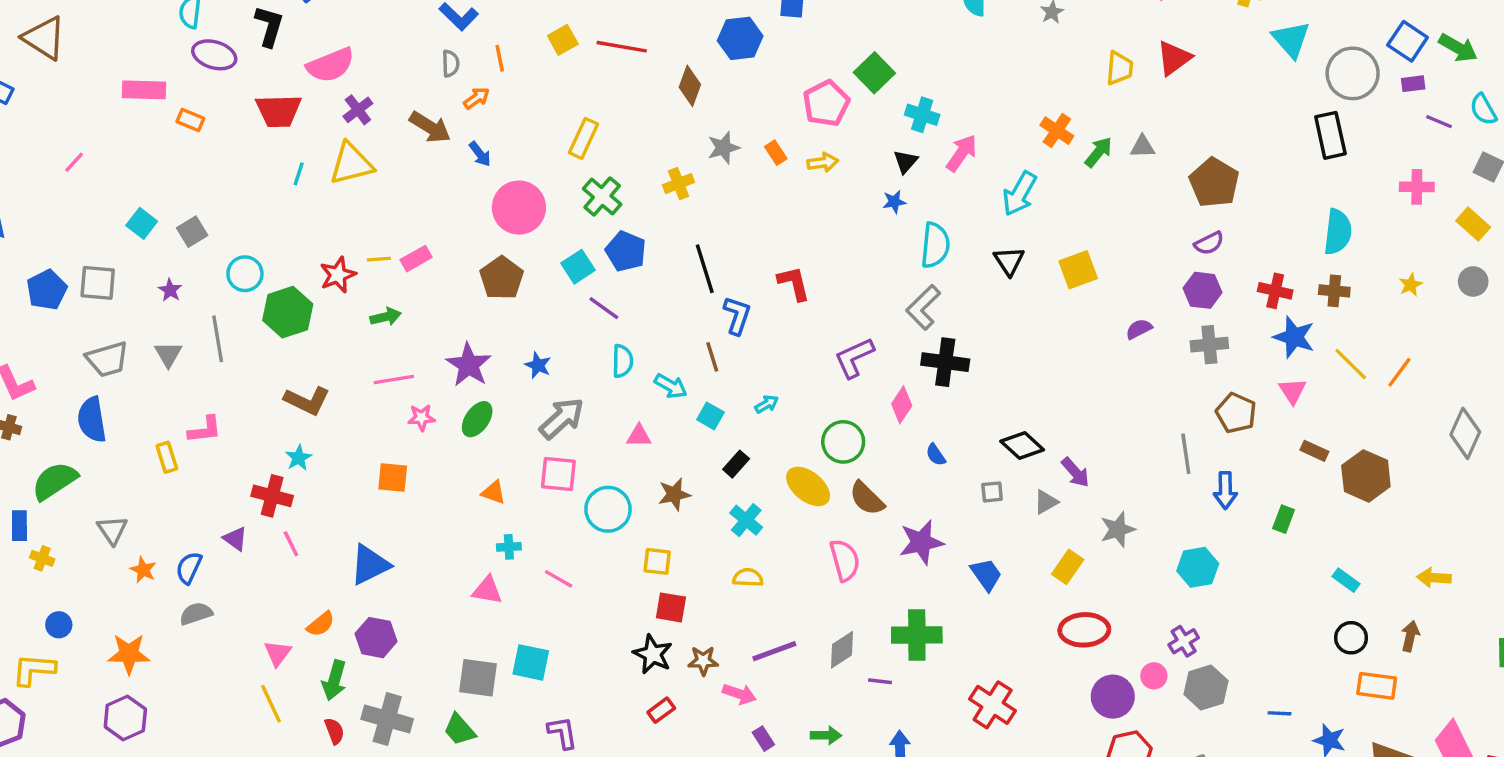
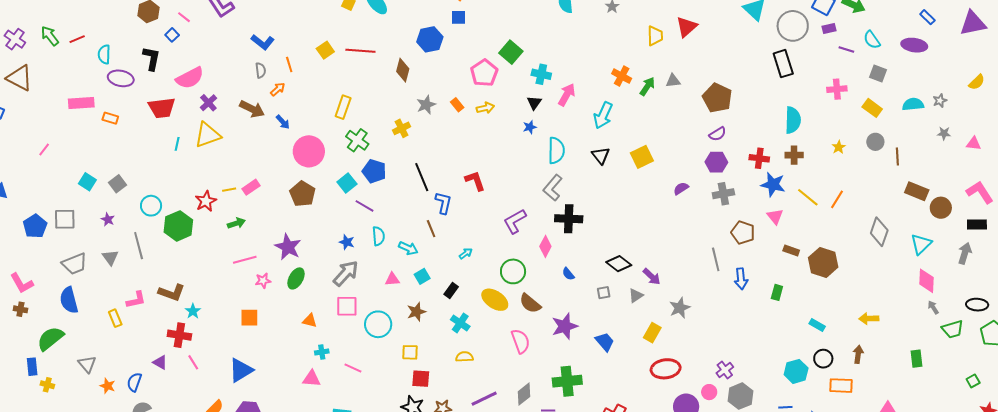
blue star: (538, 365) -> (347, 242), moved
brown L-shape: (307, 401) -> (172, 293), moved
cyan square: (710, 416) -> (422, 276), moved, turned 35
cyan hexagon: (1198, 567) -> (796, 371), moved

